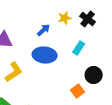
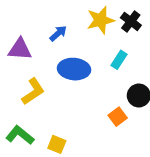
yellow star: (65, 18) -> (100, 20), size x1.5
blue arrow: (44, 30) -> (58, 33), moved

